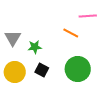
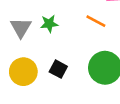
green star: (35, 47) -> (49, 24), moved

